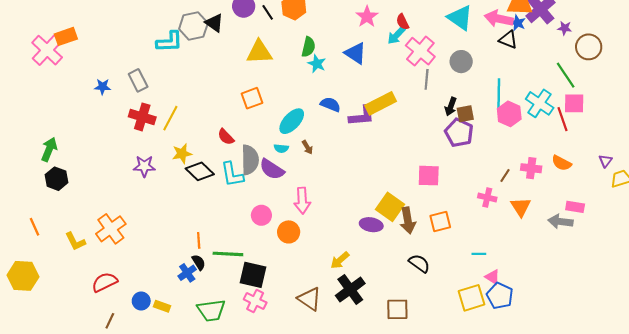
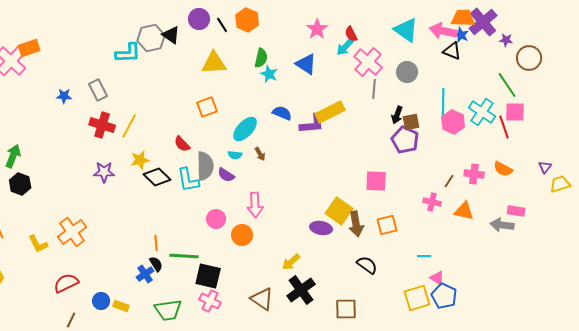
purple semicircle: (272, 169) -> (226, 175), size x0.7
orange triangle: (521, 207) -> (464, 211), turned -45

